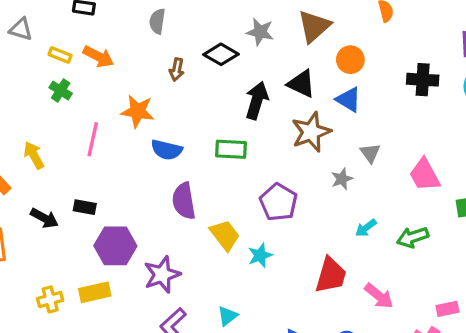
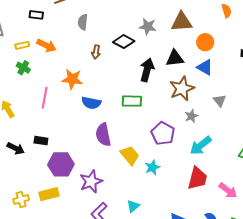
brown triangle: (314, 26) -> (182, 22), turned 40
yellow rectangle: (60, 55) -> (22, 45), turned -32
black triangle: (301, 84) -> (175, 58), turned -30
gray star: (342, 179) -> (191, 116), moved
cyan arrow: (366, 228) -> (201, 145), moved, size x1.6

